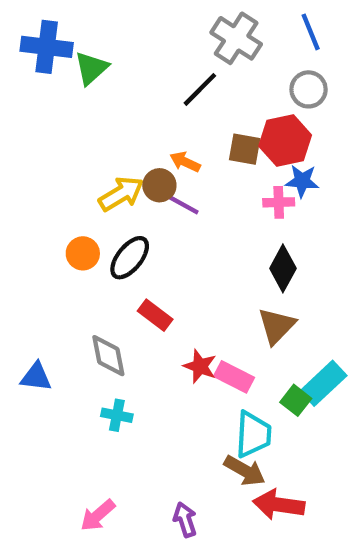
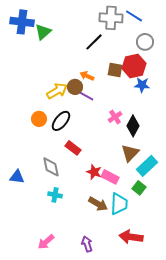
blue line: (311, 32) -> (134, 16), moved, turned -36
gray cross: (236, 38) -> (111, 18), turned -30
pink cross: (279, 202) -> (115, 117), moved, turned -32
cyan rectangle: (323, 383) -> (147, 166), moved
brown arrow: (245, 471) -> (98, 204), moved

